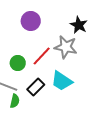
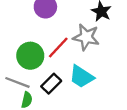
green circle: (18, 63) -> (30, 56), size x1.5

